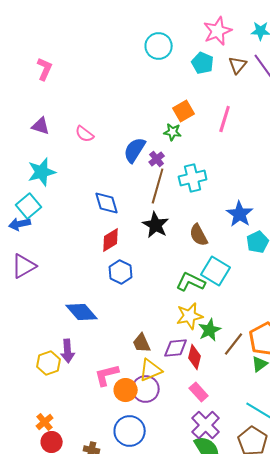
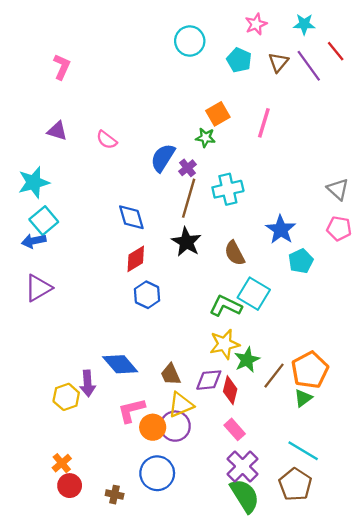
pink star: (218, 31) -> (256, 24), size x0.7
cyan star: (42, 172) -> (34, 182), moved
blue diamond: (82, 312) -> (120, 364), moved

